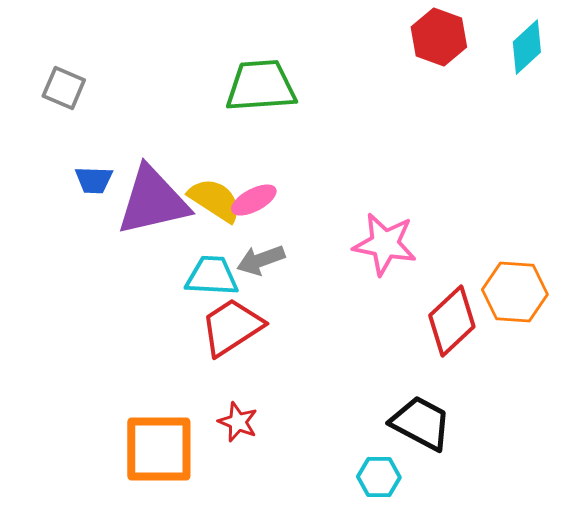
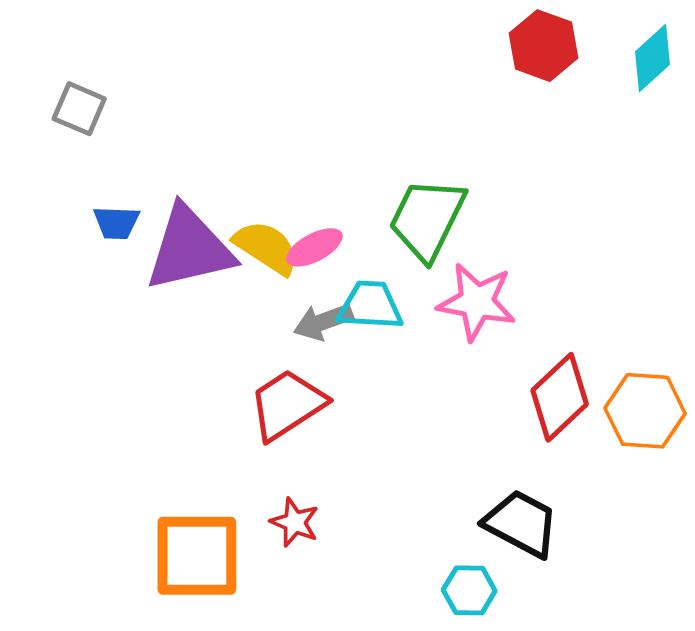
green trapezoid: (261, 86) -> (427, 219), moved, turned -60
cyan trapezoid: (212, 276) -> (370, 306), moved
orange hexagon: (515, 292) -> (645, 411), moved

